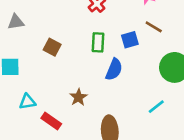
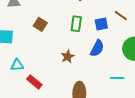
blue semicircle: (114, 69) -> (97, 48), moved
brown star: (78, 97) -> (68, 56), moved
cyan line: (156, 107) -> (117, 78), turned 32

